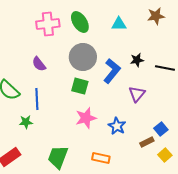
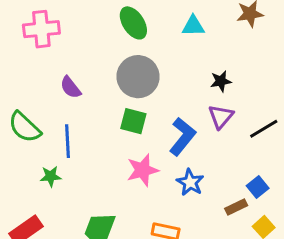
pink cross: (48, 24) -> (41, 29), moved
black line: (165, 68) -> (264, 129), moved, turned -42
blue L-shape: (112, 71) -> (182, 136), moved
purple triangle: (137, 94) -> (221, 116), moved

